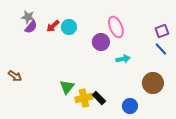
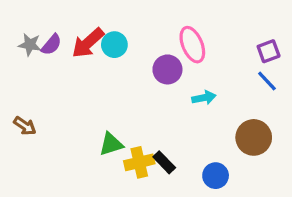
gray star: (28, 17) -> (30, 45), moved
red arrow: (53, 26) -> (88, 43), size x1.5
green triangle: (67, 87) -> (111, 144), turned 35

